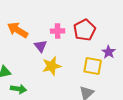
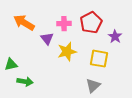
purple star: (109, 52) -> (115, 37), moved
yellow star: (52, 66) -> (67, 52), moved

